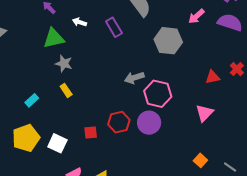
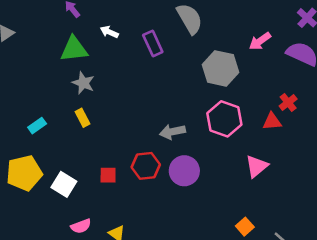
red cross: (237, 69) -> (288, 102), moved
gray arrow: (134, 78) -> (172, 132), moved
pink hexagon: (158, 94) -> (224, 119), moved

